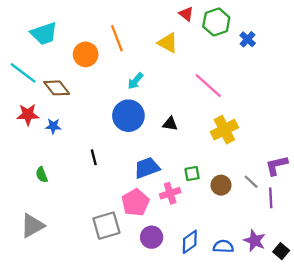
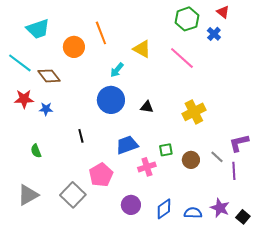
red triangle: (186, 14) -> (223, 12), moved
yellow triangle: (168, 43) -> (142, 49), moved
pink line: (208, 86) -> (182, 58), moved
pink pentagon: (135, 202) -> (101, 175), moved
gray square: (106, 226) -> (73, 195), moved, turned -30

